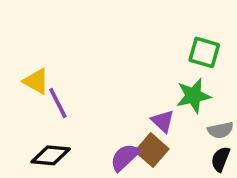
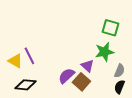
yellow triangle: (36, 81) -> (15, 61), moved
gray semicircle: (221, 130) -> (119, 71), turned -56
purple semicircle: (125, 157) -> (66, 76), moved

